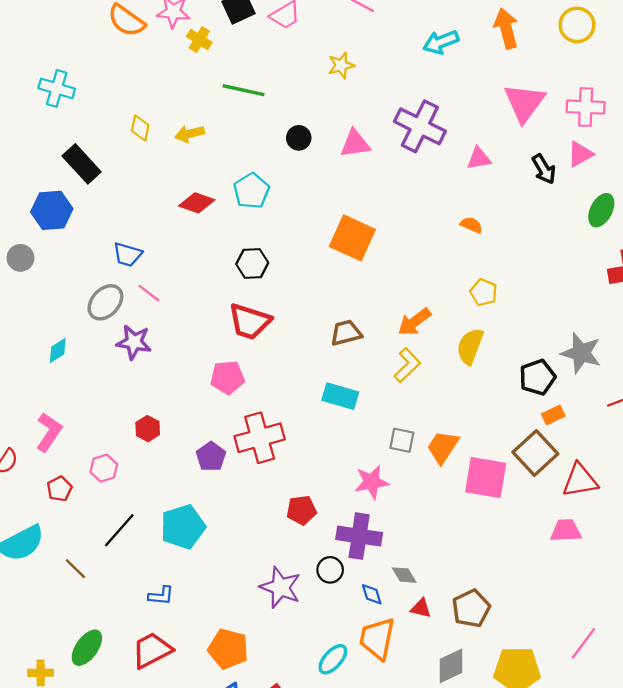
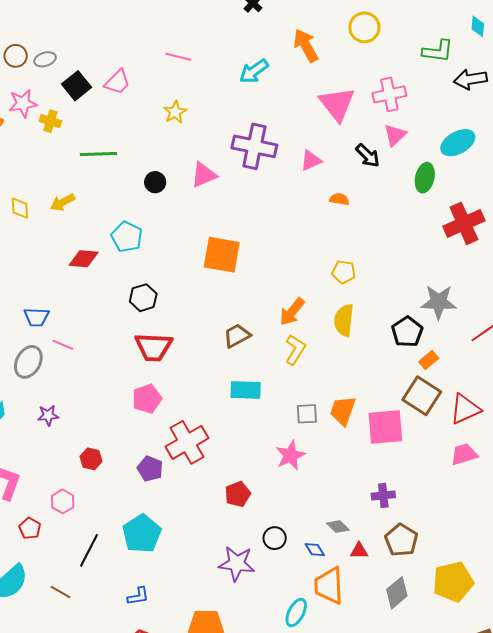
orange semicircle: (471, 225) -> (339, 199), moved
purple star: (134, 342) -> (48, 415), moved, size x0.7
purple cross: (359, 536) -> (383, 495), moved, size x0.6

